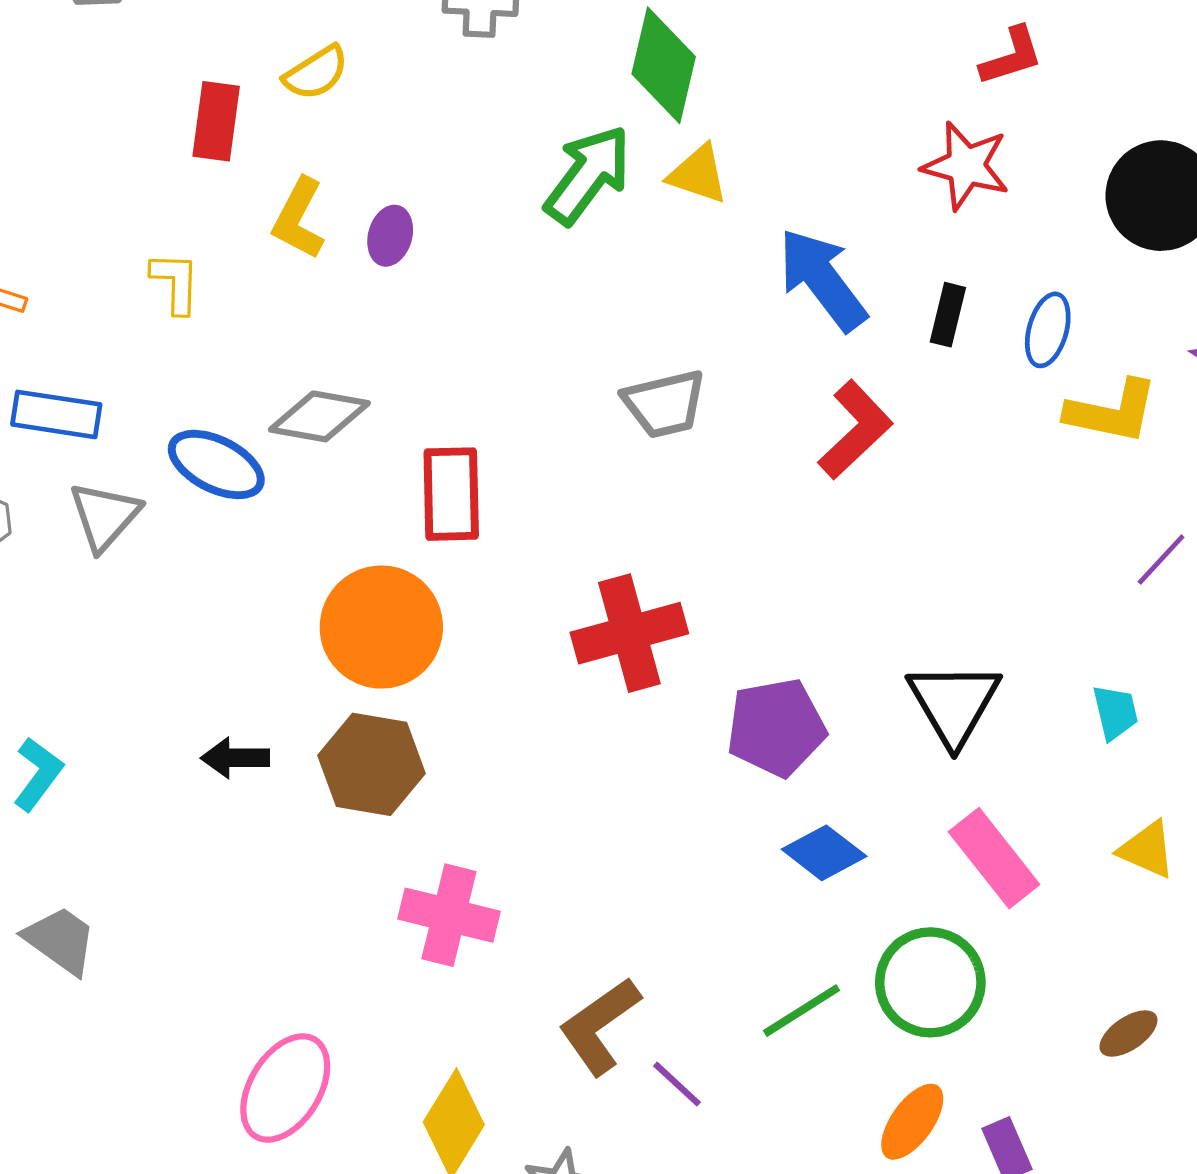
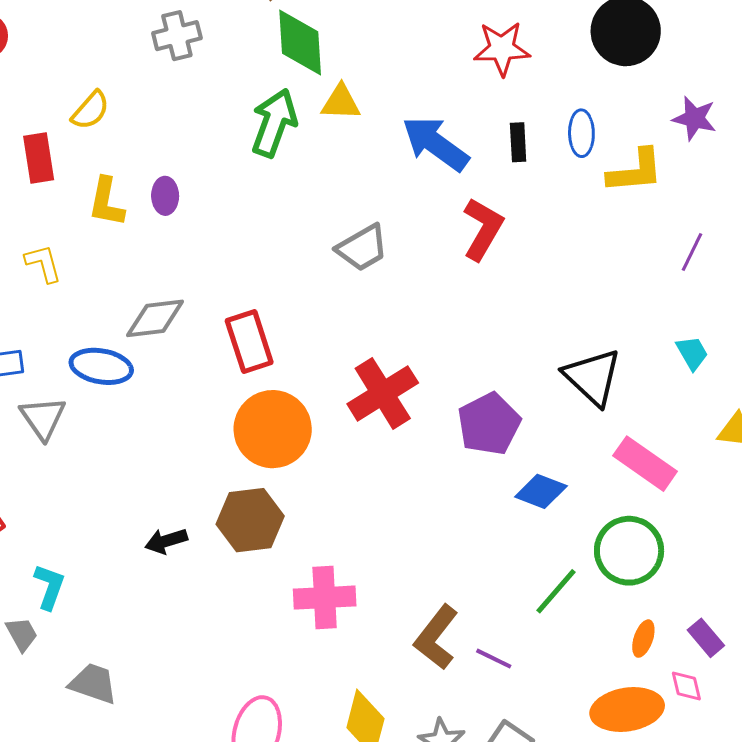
orange circle: (381, 627) -> (273, 429), moved
orange ellipse: (912, 1122) -> (643, 639), size x0.7

